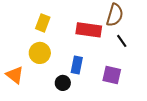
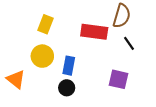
blue rectangle: (77, 65) -> (69, 66), moved

